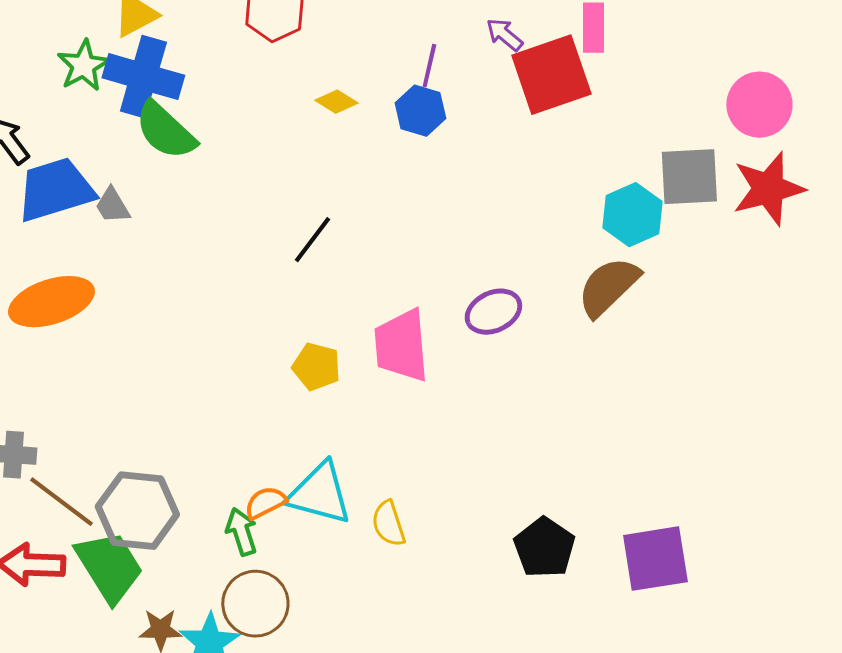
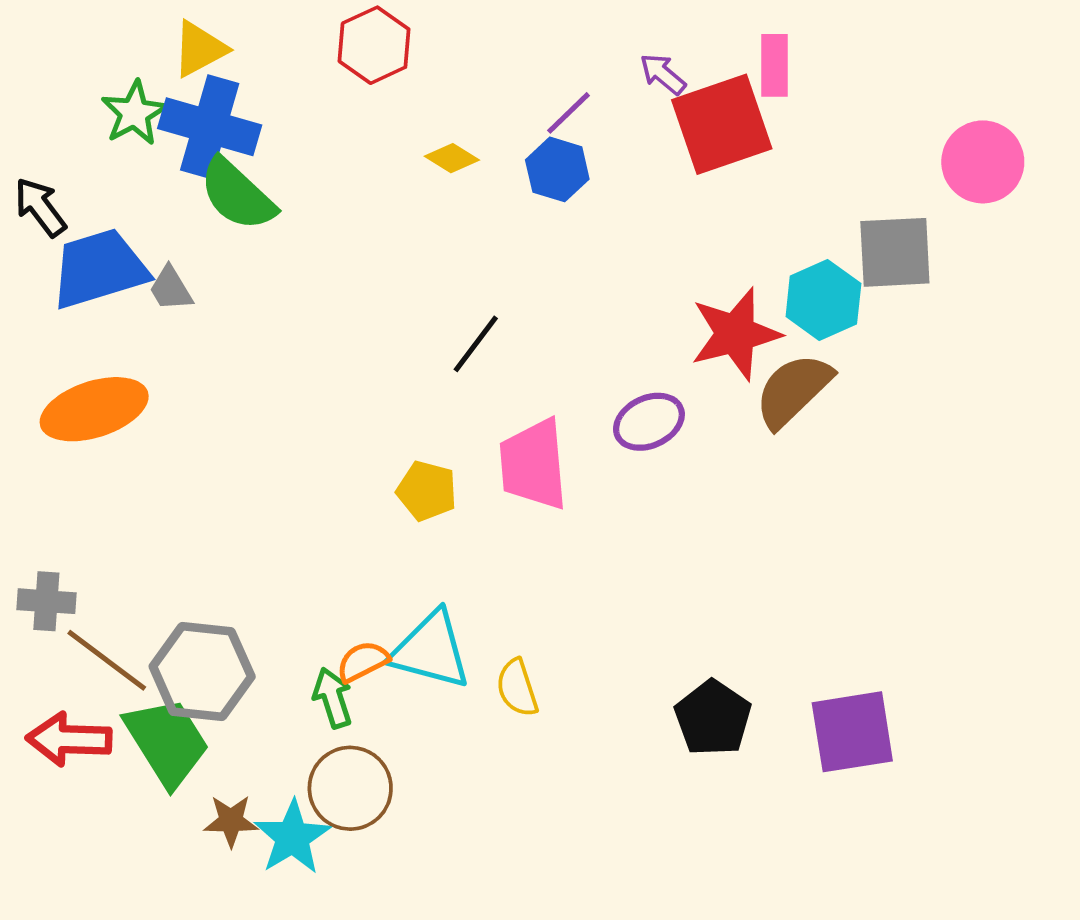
purple line: (429, 66) -> (569, 113), turned 33
red star: (768, 189) -> (736, 334), moved
black line: (312, 240) -> (476, 344), moved

